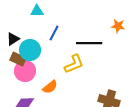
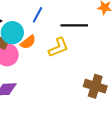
orange semicircle: (50, 87) -> (28, 42), moved

